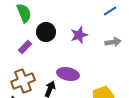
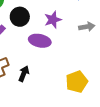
purple ellipse: (68, 74) -> (40, 41), moved

